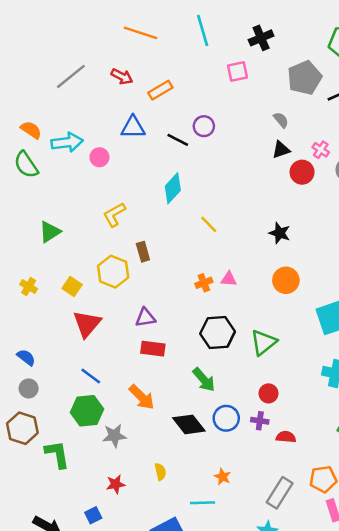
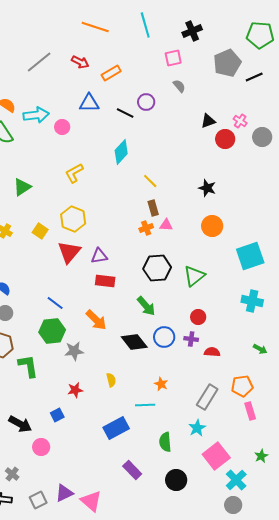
gray semicircle: (281, 120) -> (179, 86), moved
brown rectangle: (143, 252) -> (153, 208), moved
red triangle: (87, 324) -> (69, 252), moved

